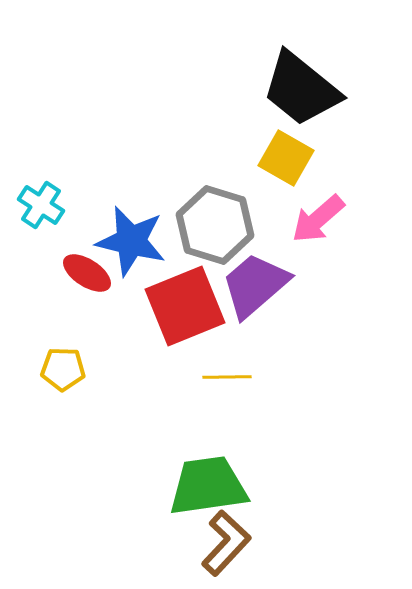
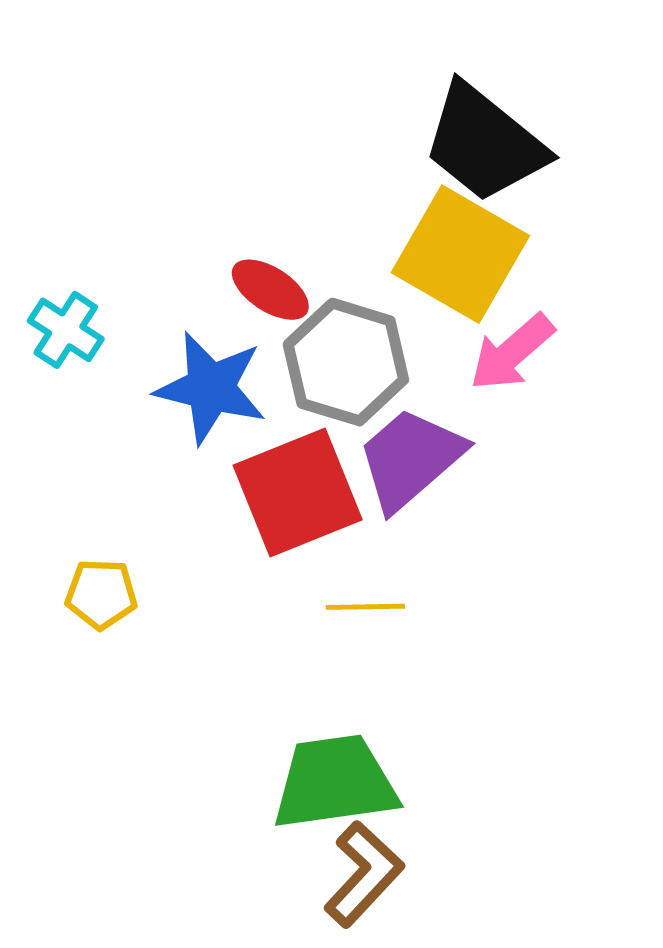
yellow square: (286, 158) -> (460, 254), size x1.5
red ellipse: (87, 273) -> (270, 290), moved

